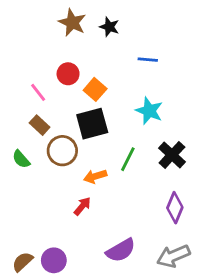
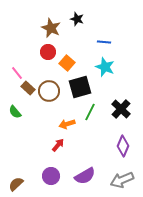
brown star: (72, 23) -> (51, 28), moved
pink line: (38, 92) -> (17, 73), moved
cyan star: (149, 111) -> (105, 67), moved
black square: (92, 124) -> (80, 87), moved
brown circle: (62, 151) -> (49, 91), moved
purple circle: (54, 260) -> (51, 176), moved

